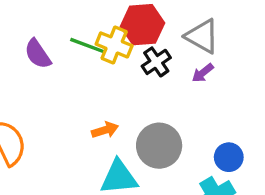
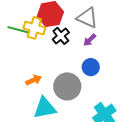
blue circle: (229, 157) -> (91, 67), moved

